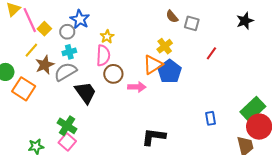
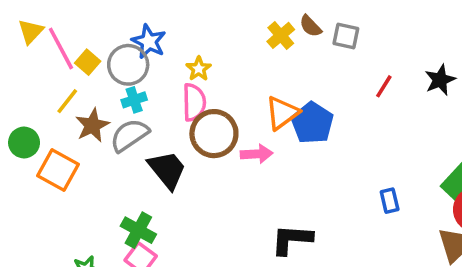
black star: (245, 21) -> (440, 80), moved
gray circle: (67, 32) -> (128, 65), size x1.5
yellow cross: (165, 46) -> (281, 35), moved
brown circle: (113, 74) -> (214, 134), size x1.4

